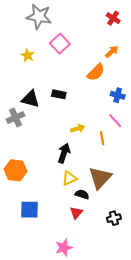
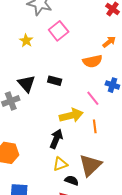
orange semicircle: (96, 72) -> (92, 61), turned 30
black triangle: (30, 99) -> (26, 84), turned 30
pink line: (115, 121) -> (93, 98), moved
yellow arrow: (78, 128) -> (71, 115), size x1.6

